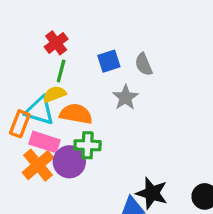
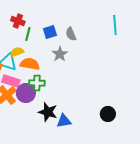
red cross: (56, 43) -> (18, 21), turned -32
green line: (61, 71) -> (28, 34), moved
black star: (152, 193) -> (48, 112), moved

